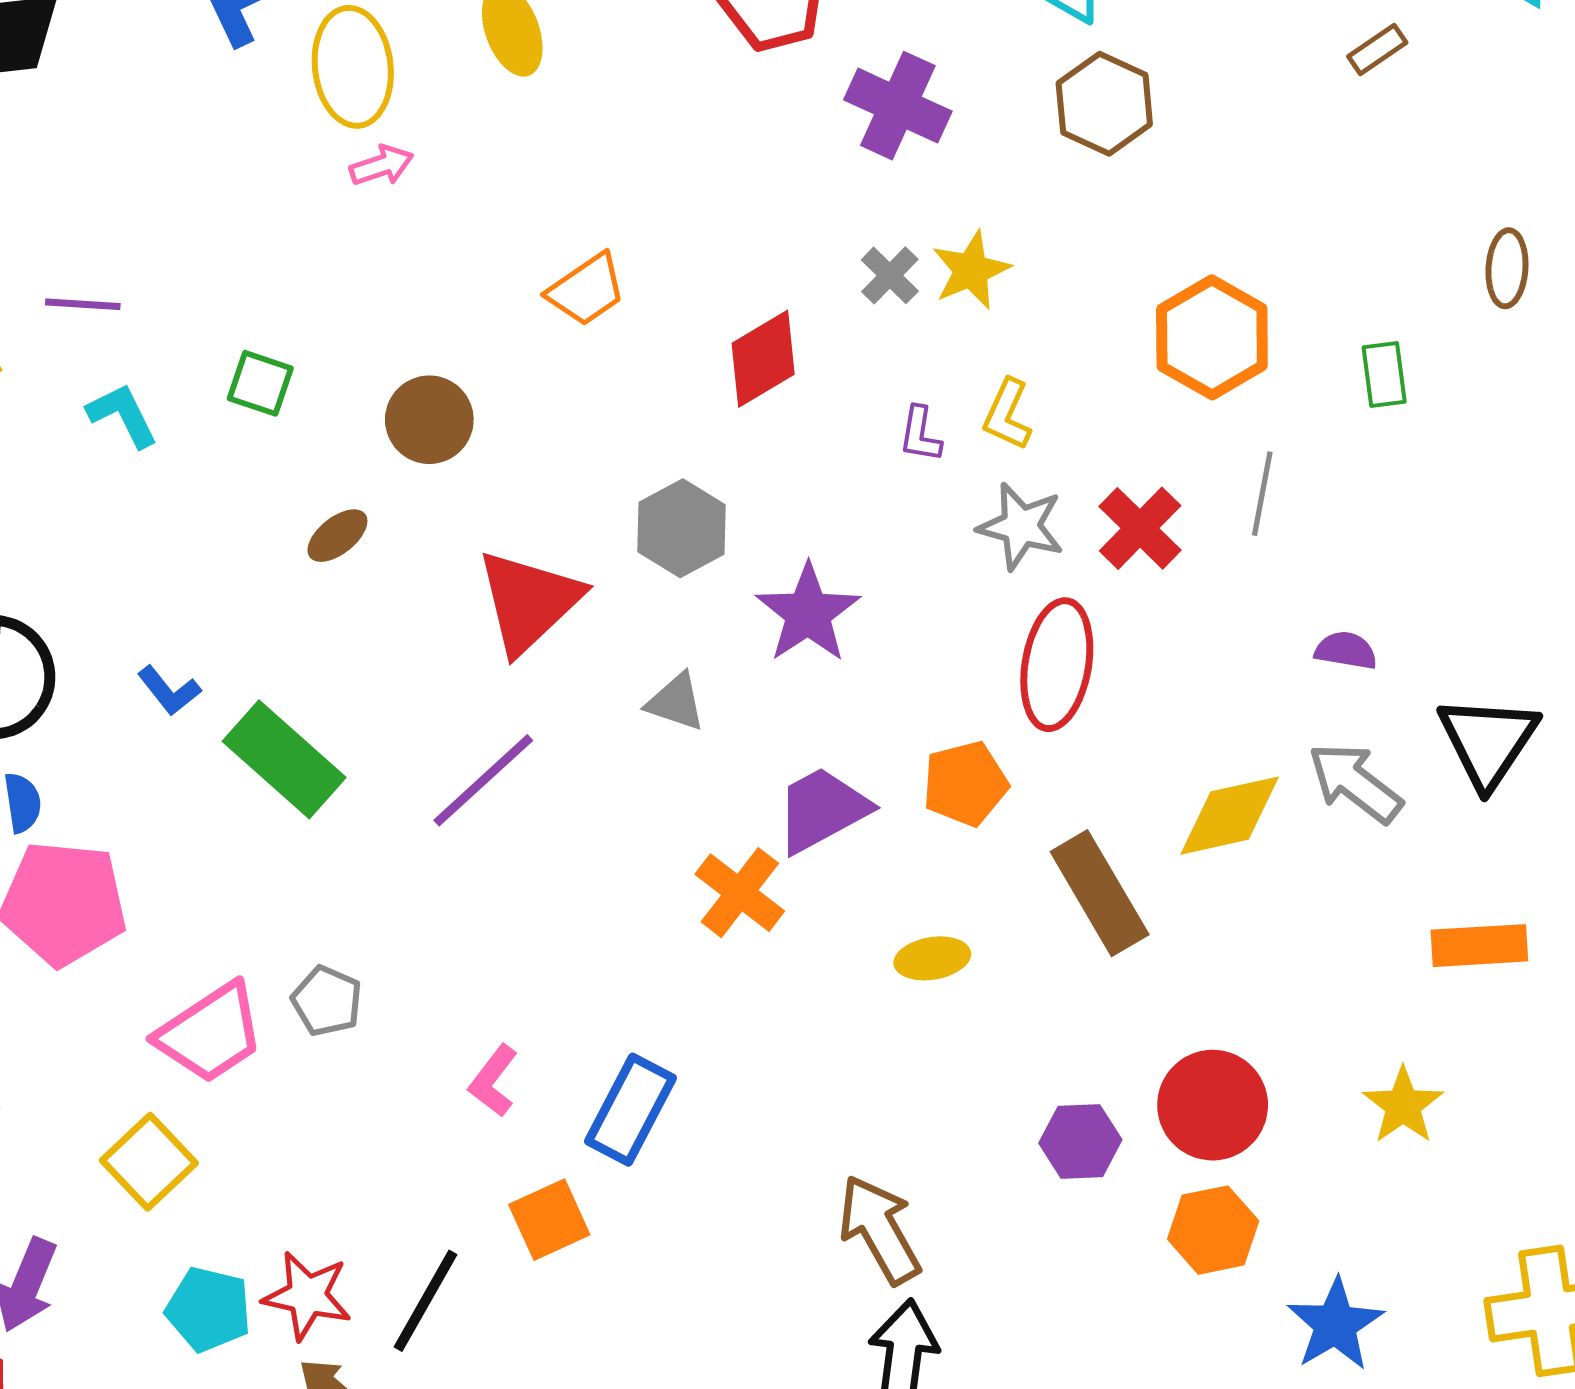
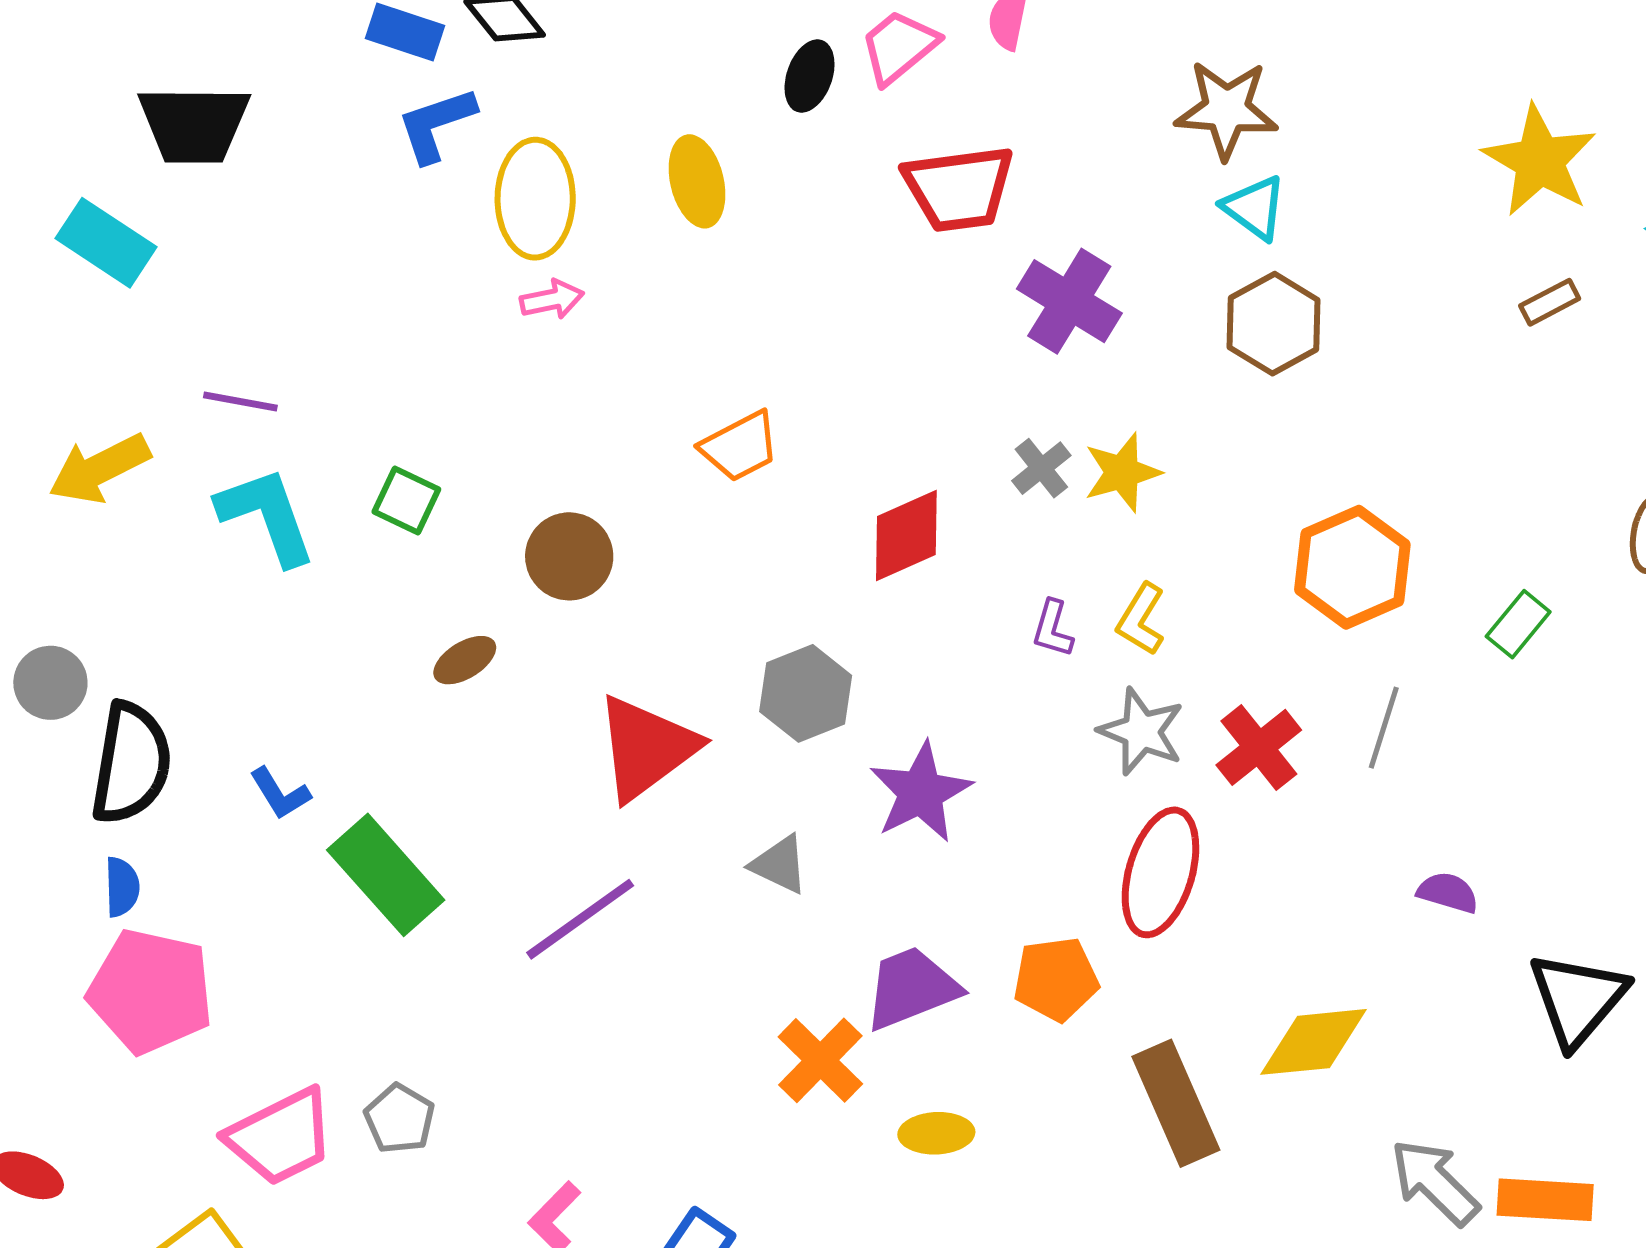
green rectangle: (1384, 374) -> (1518, 624), turned 40
cyan L-shape: (123, 415) -> (267, 516), size x1.5
gray arrow: (1355, 783) -> (1435, 1182), moved
yellow ellipse: (932, 958) -> (936, 1133), moved

